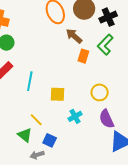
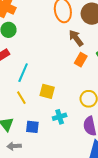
yellow line: (36, 120) -> (21, 98), moved
blue square: (50, 140) -> (32, 127), moved, turned -32

